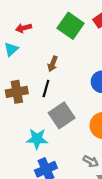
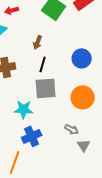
black line: (46, 89) -> (43, 64), moved
gray square: (62, 115) -> (46, 88), turned 30

